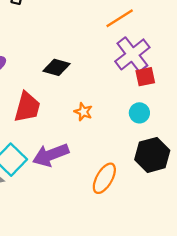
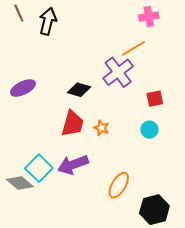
purple cross: (132, 54) -> (118, 72), moved
red trapezoid: (27, 107) -> (72, 124), moved
black hexagon: (152, 155) -> (154, 210), moved

